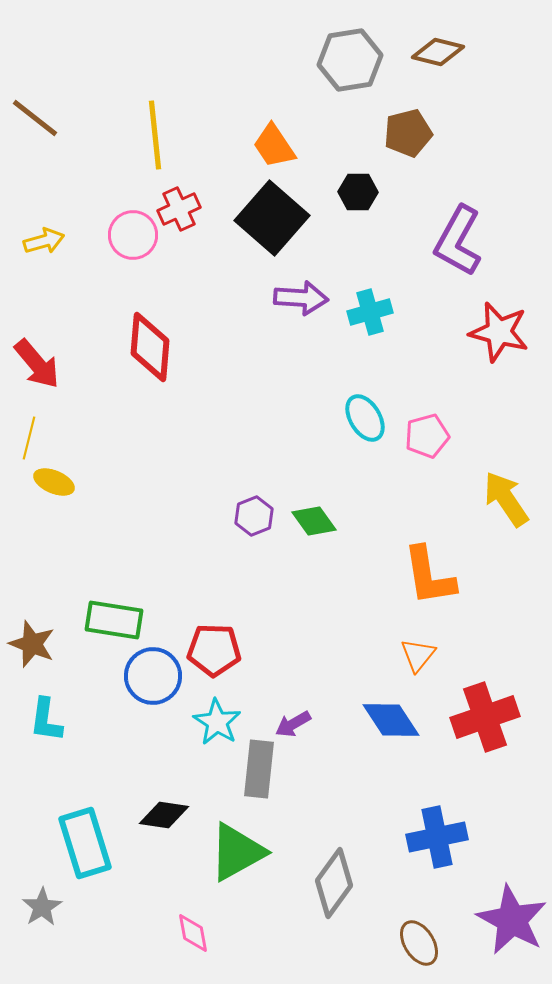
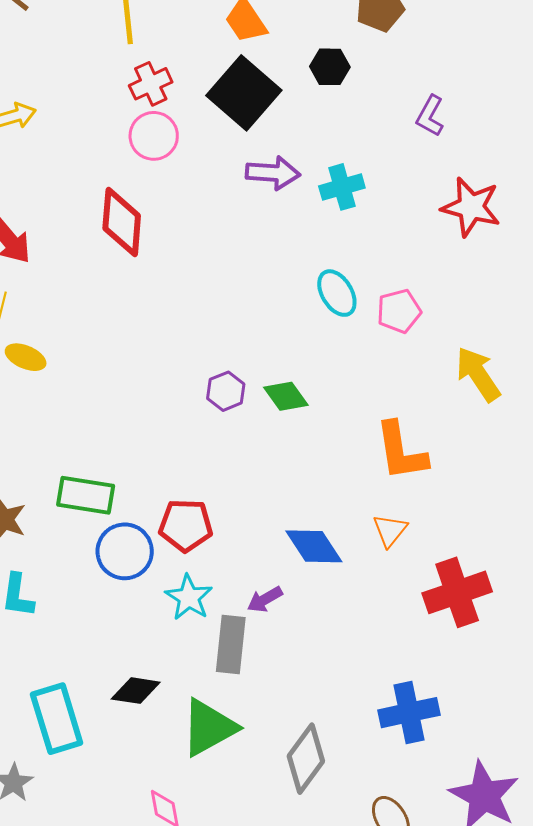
pink circle: (133, 235) -> (154, 136), moved
purple L-shape: (458, 241) -> (430, 116), size x0.6
blue diamond: (391, 720) -> (314, 546), moved

